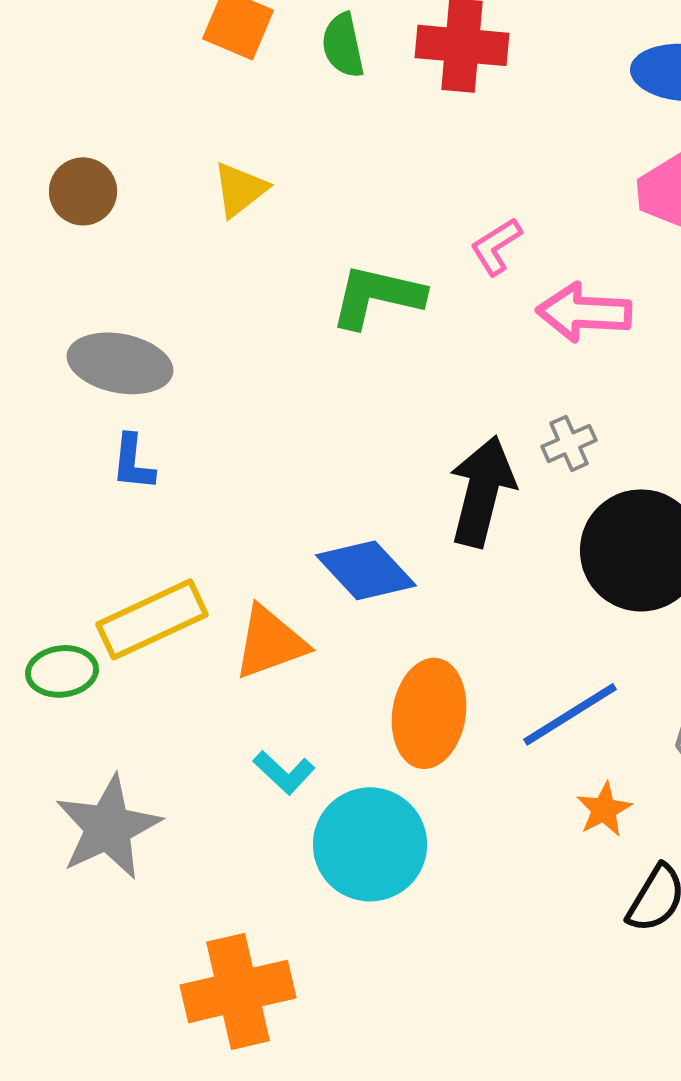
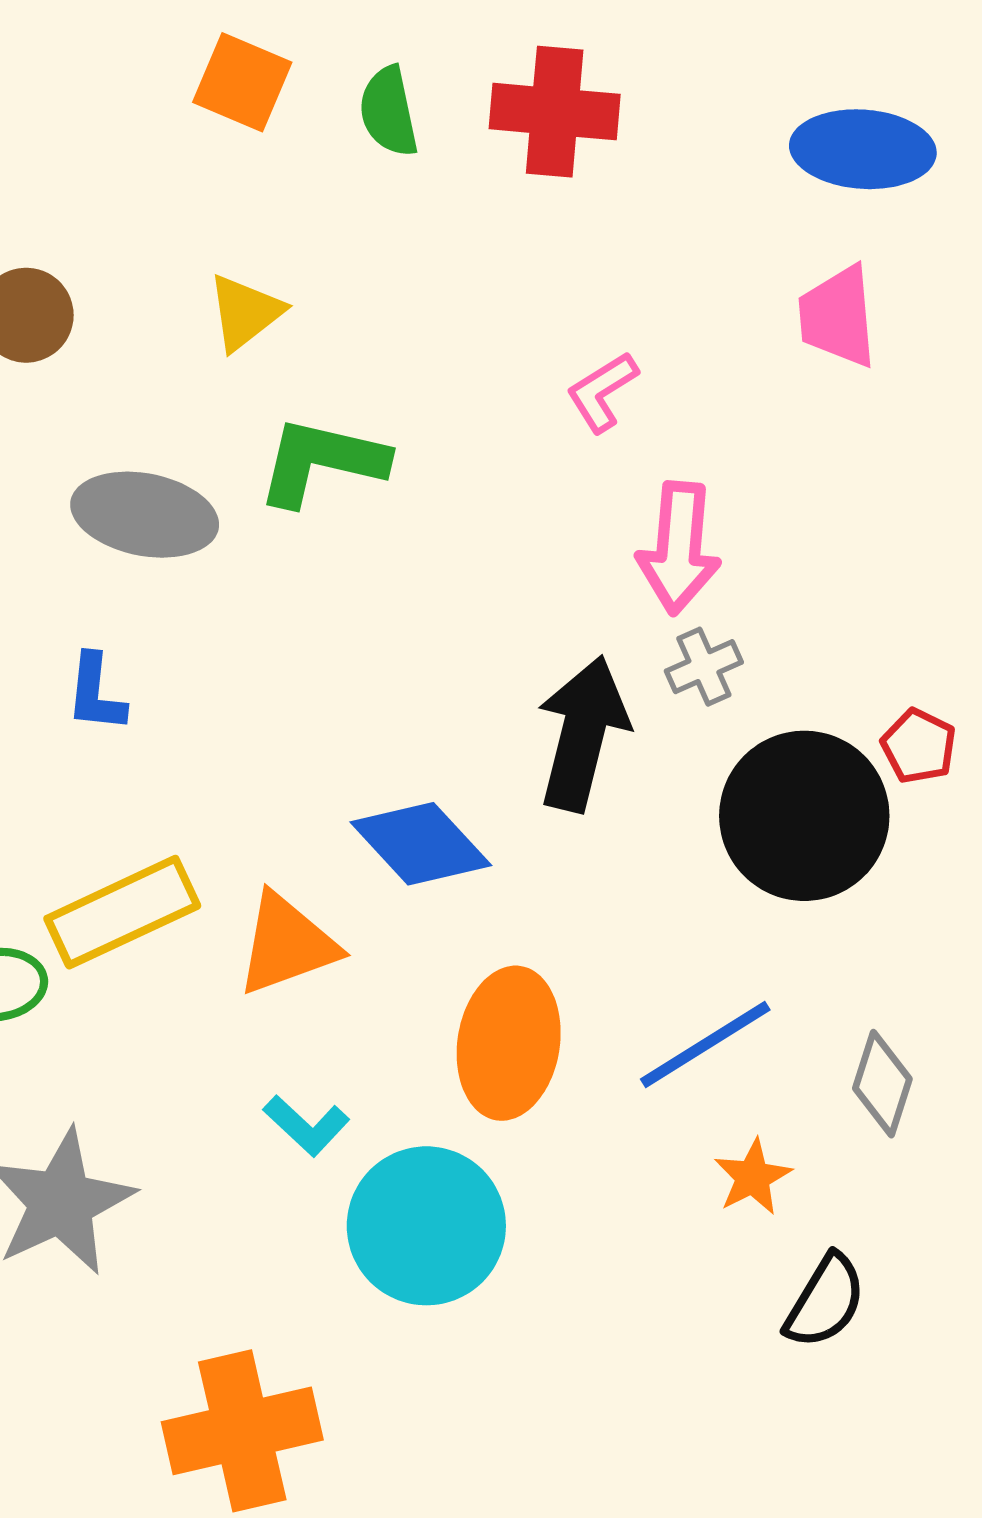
green L-shape: (377, 296) -> (322, 462), moved
pink arrow: (584, 312) -> (679, 548), moved, turned -88
gray ellipse: (120, 363) -> (145, 515), moved

